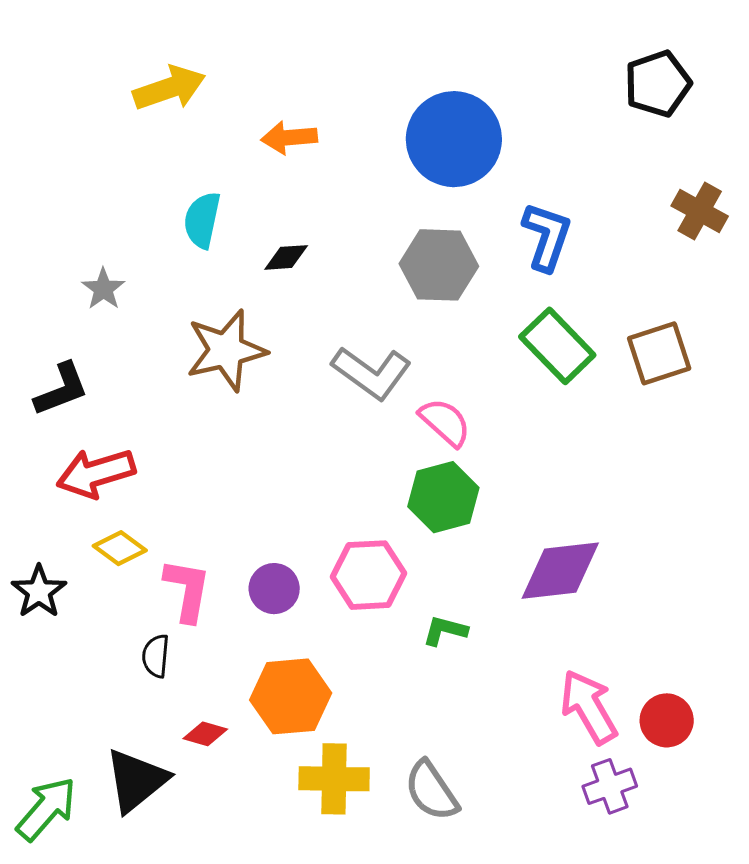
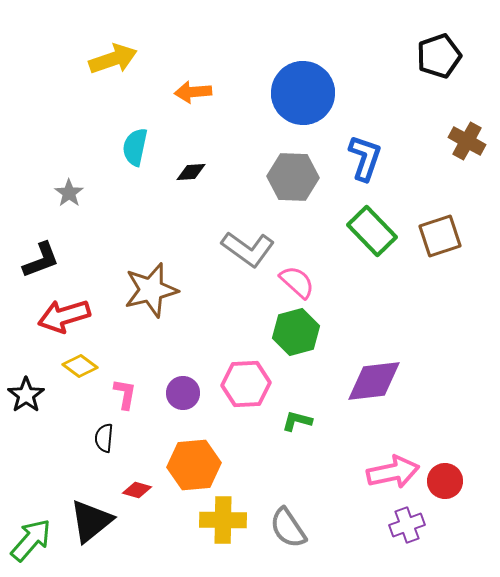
brown star: (226, 350) -> (151, 290), moved
pink L-shape: (187, 590) -> (125, 394), size x0.7
pink arrow: (589, 707) -> (393, 472), turned 108

